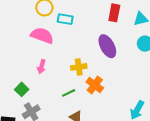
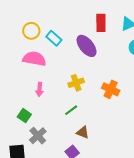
cyan rectangle: (65, 19) -> (54, 38), turned 42
purple ellipse: (107, 46) -> (87, 46), moved
orange cross: (95, 85) -> (111, 89), moved

